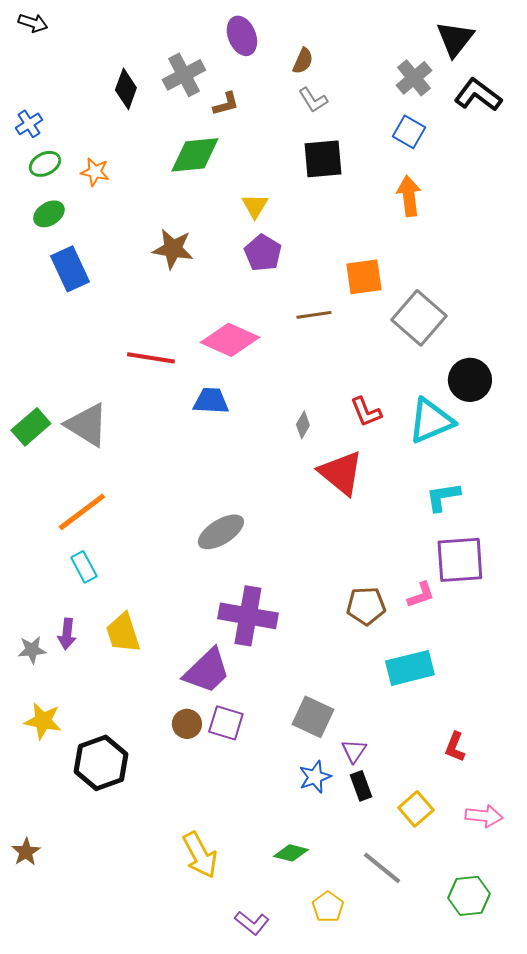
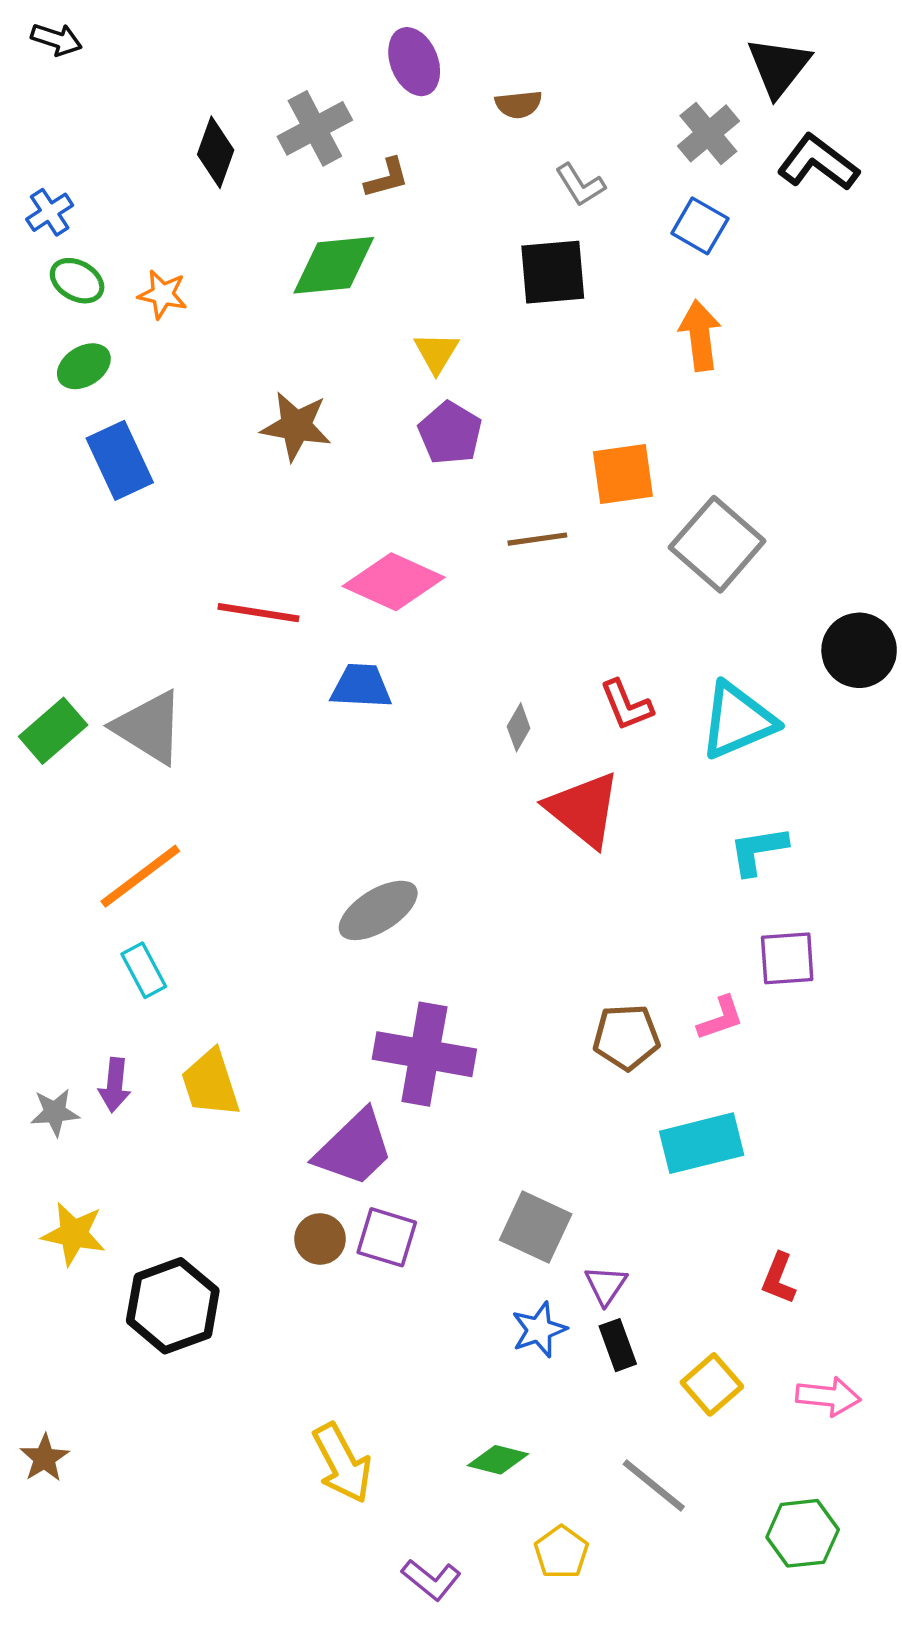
brown semicircle: (303, 61) -> (519, 104), turned 60
gray L-shape: (313, 100) -> (580, 185), moved
green ellipse: (45, 164) -> (77, 281), turned 56
black circle: (470, 380) -> (859, 650), moved
purple square: (460, 560) -> (787, 958), size x0.7

